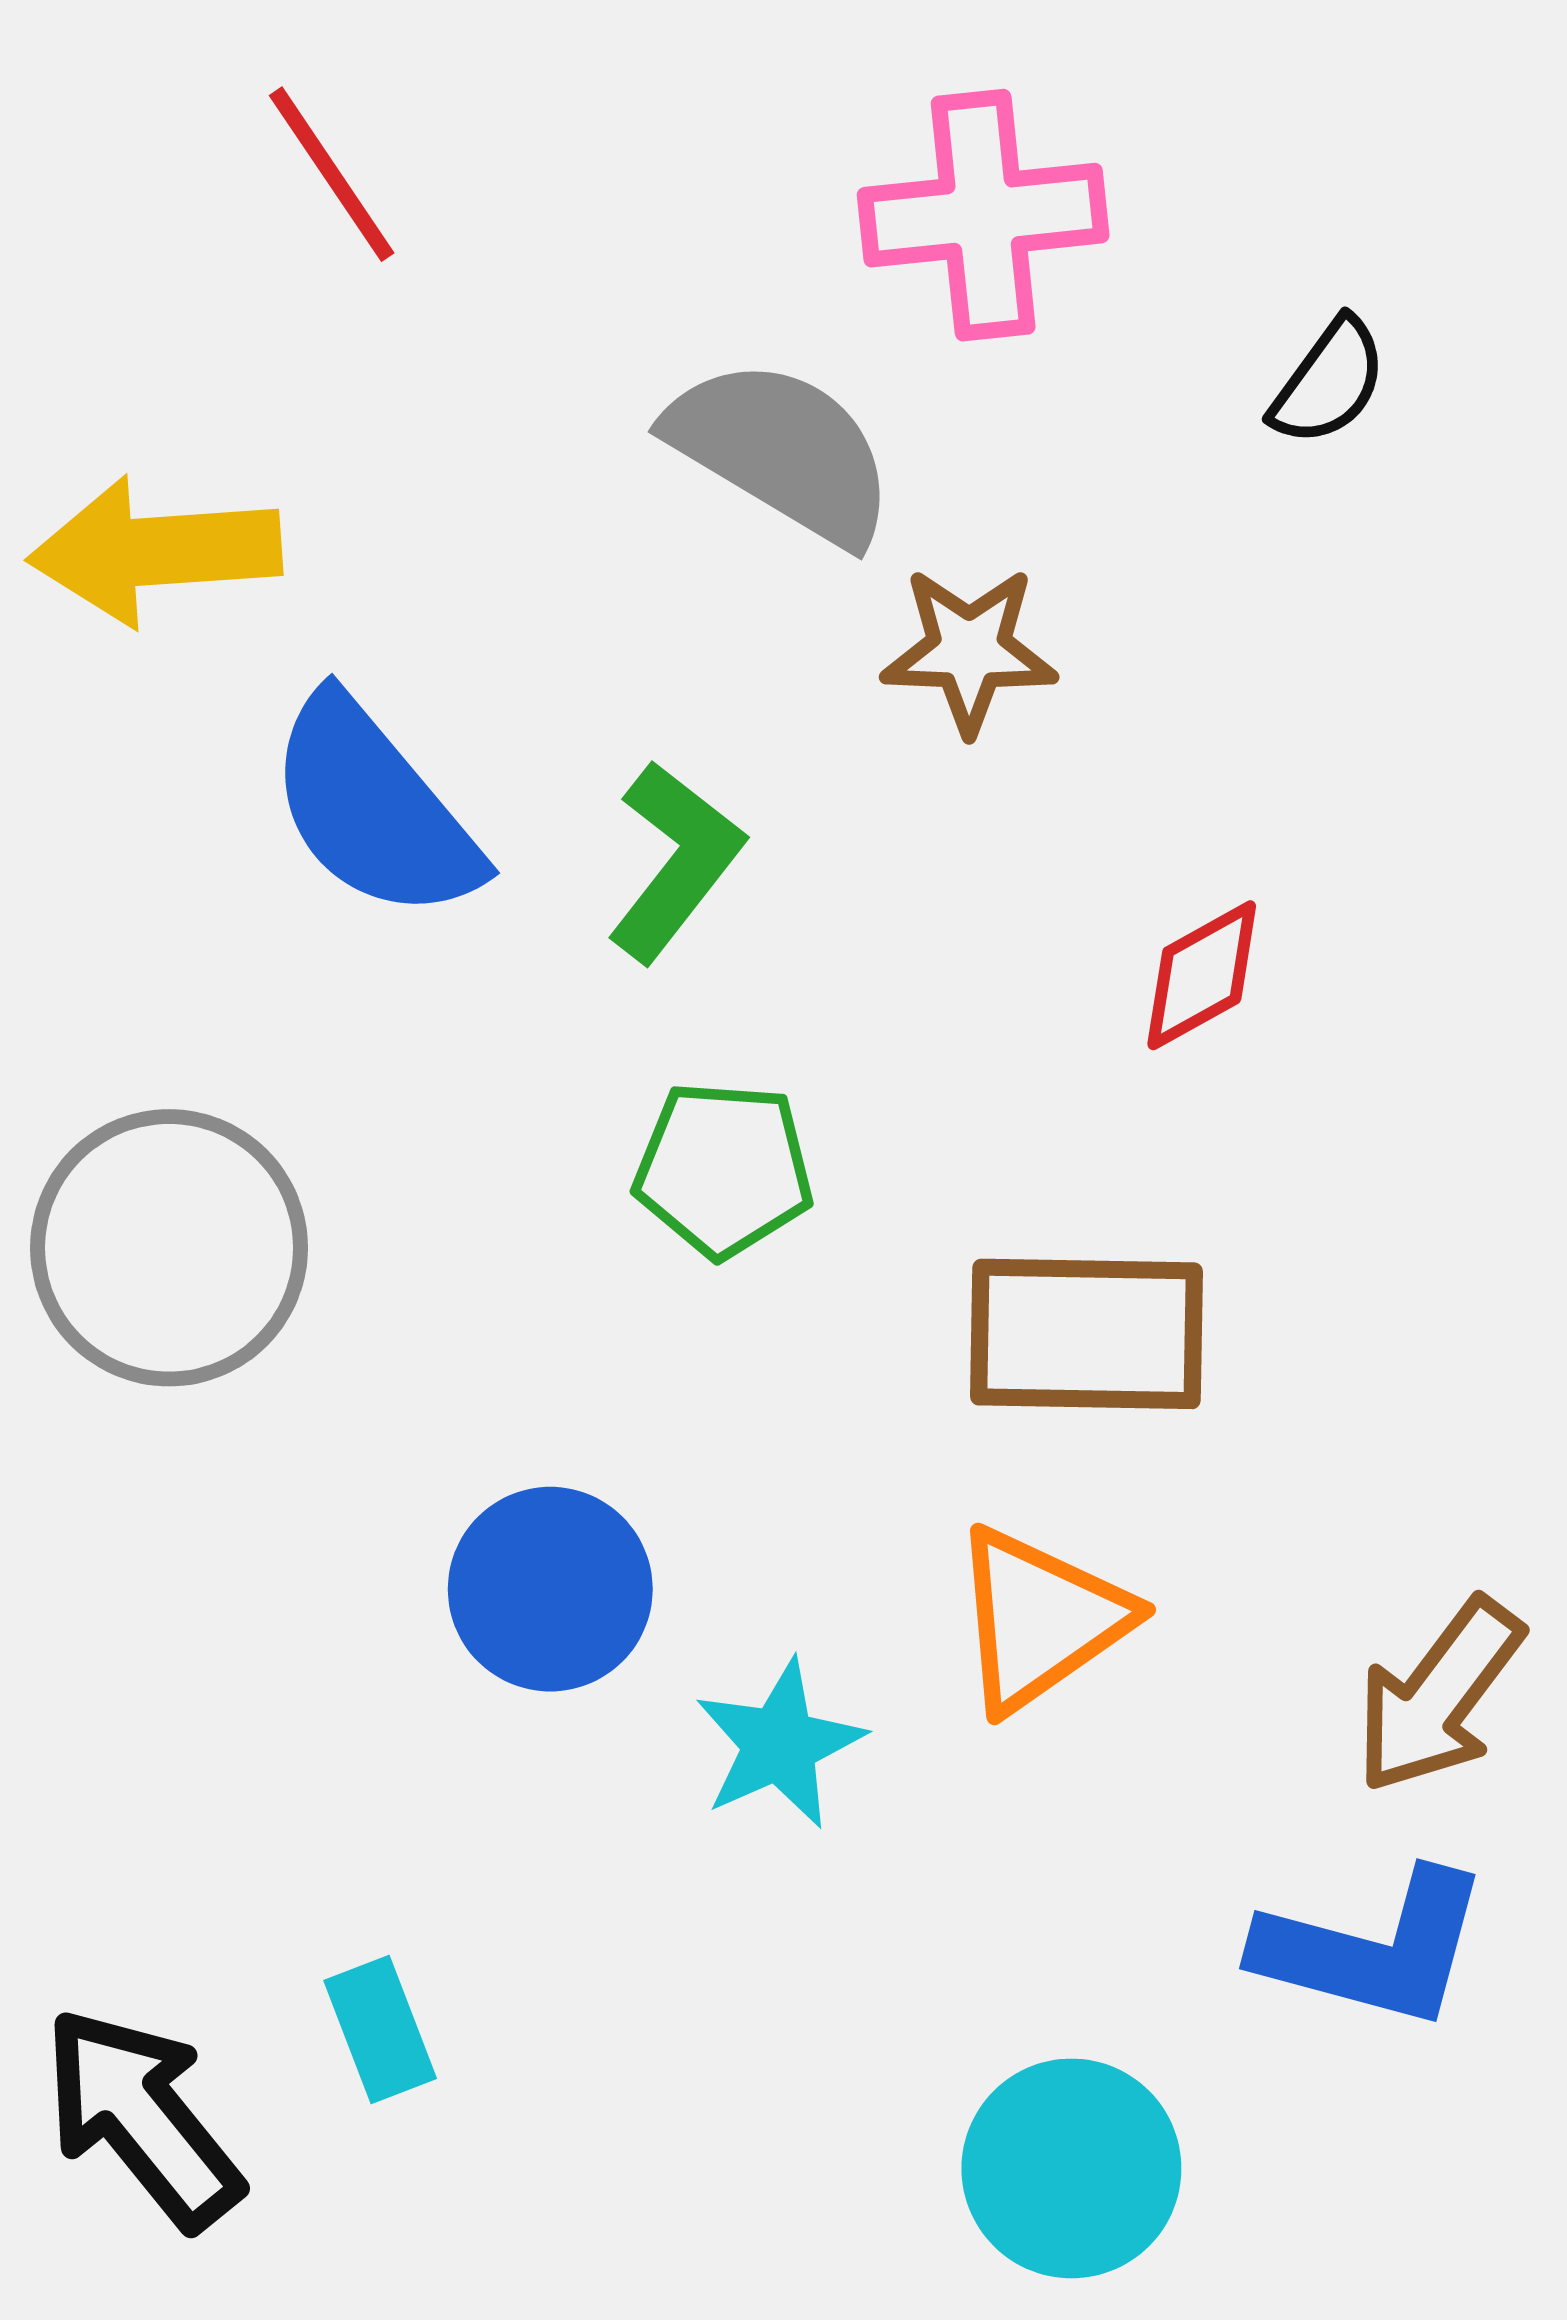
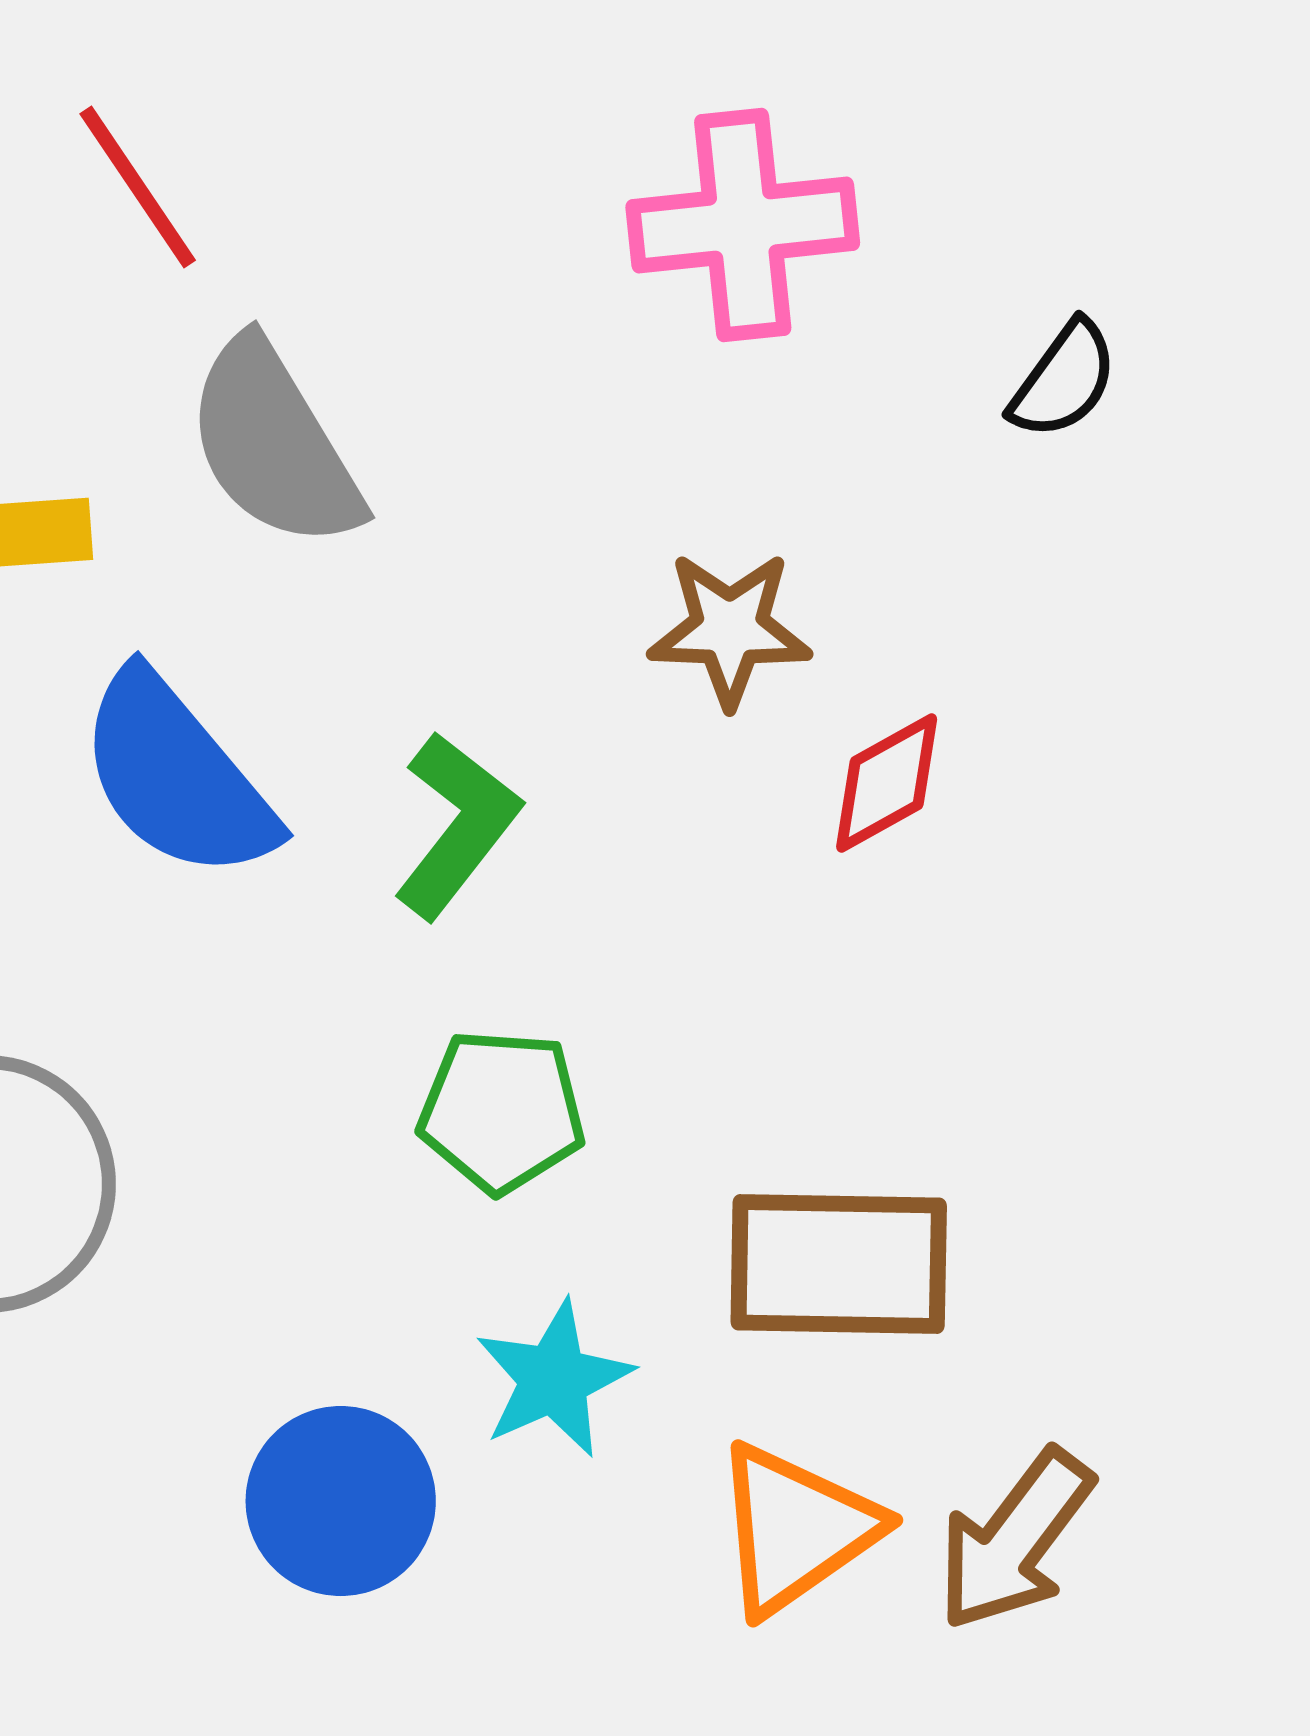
gray semicircle: (782, 451) -> (274, 444), moved, turned -152
red diamond: (1202, 975) -> (887, 783), moved
brown arrow: (1439, 1696) -> (1015, 1540), moved
cyan star: (780, 1744) -> (554, 1379), moved

